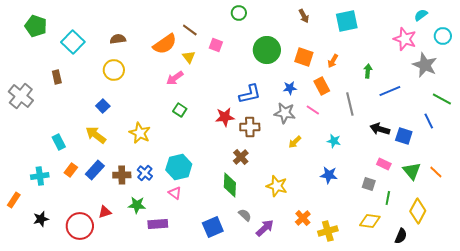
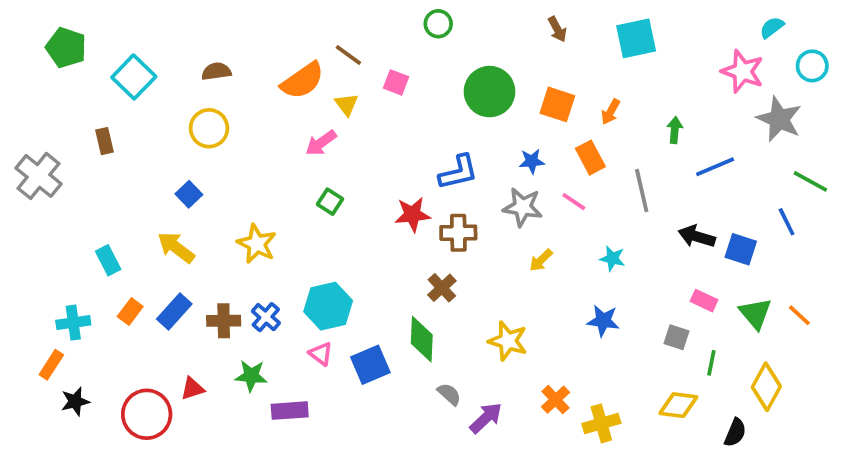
orange rectangle: (14, 200) -> (51, 365), moved
blue square: (213, 227) -> (370, 365), moved

